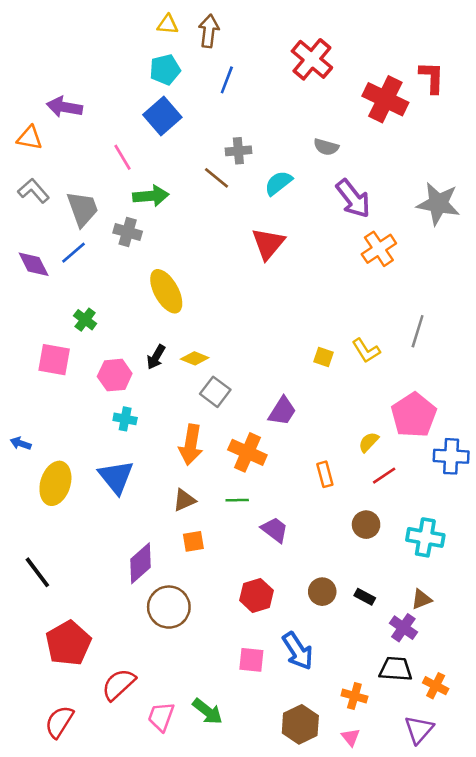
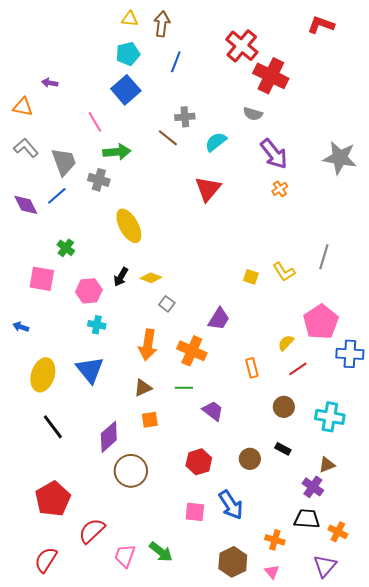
red L-shape: (432, 77) -> (321, 25), moved, turned -72
red cross: (385, 99) -> (271, 76), moved
purple arrow: (64, 107) -> (50, 83), size x0.6
orange cross: (379, 249) -> (280, 189), moved, size x0.6
gray square: (215, 392) -> (167, 304), size x0.7
blue arrow: (21, 443) -> (21, 327), moved
black line: (37, 572) -> (53, 427), moved
black rectangle: (365, 597) -> (283, 449), moved

